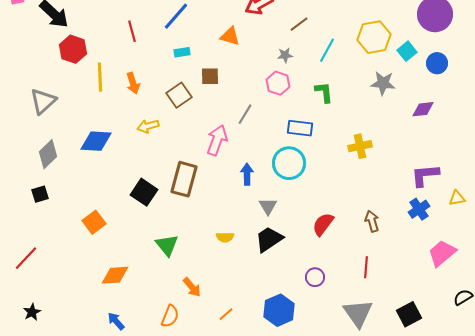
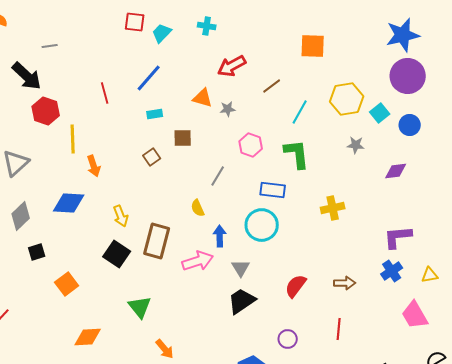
gray star: (285, 55) -> (228, 109), moved
orange arrow: (133, 83) -> (94, 166), moved
gray star: (383, 83) -> (356, 145), size x0.7
green L-shape: (324, 92) -> (297, 154), size x1.4
brown square: (179, 95) -> (152, 157), size x0.7
yellow arrow: (148, 126) -> (121, 216), moved, turned -95
pink arrow: (217, 140) -> (198, 261), moved, turned 52
black square: (40, 194) -> (37, 252), moved
yellow triangle: (457, 198) -> (430, 275), moved
brown arrow: (372, 221) -> (345, 283), turned 105
yellow semicircle: (225, 237) -> (198, 208), moved, turned 66
pink trapezoid: (442, 253) -> (415, 315), turned -80

